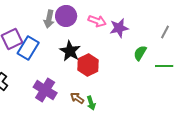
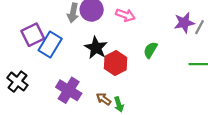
purple star: (119, 28) -> (184, 23), moved
green semicircle: (140, 53) -> (150, 50), moved

